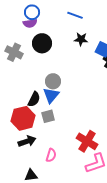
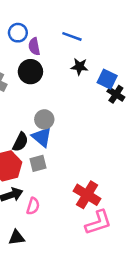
purple semicircle: (30, 23) -> (34, 46), moved, turned 88
blue triangle: (51, 95) -> (42, 137), turned -30
pink semicircle: (51, 155) -> (33, 206), moved

